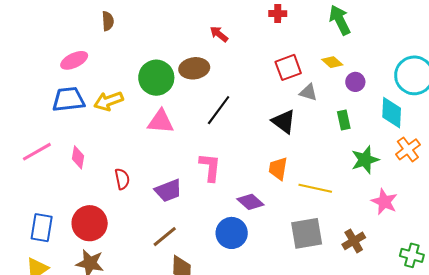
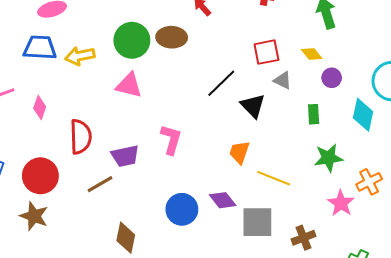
black line: (219, 110) -> (221, 83), moved
orange cross: (408, 149) -> (369, 182), moved
red semicircle: (122, 179) -> (81, 137), size x1.6
purple diamond: (250, 202) -> (223, 200), moved
brown line: (165, 237) -> (100, 184), moved

